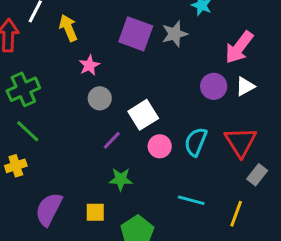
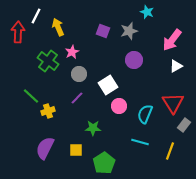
purple square: (136, 34) -> (103, 31), size x0.6
purple circle: (214, 86) -> (134, 60), moved
green cross: (23, 89) -> (48, 61), moved, turned -30
purple line: (112, 140) -> (77, 98), moved
cyan semicircle: (196, 142) -> (145, 114), moved
yellow cross: (16, 166) -> (48, 111), moved

